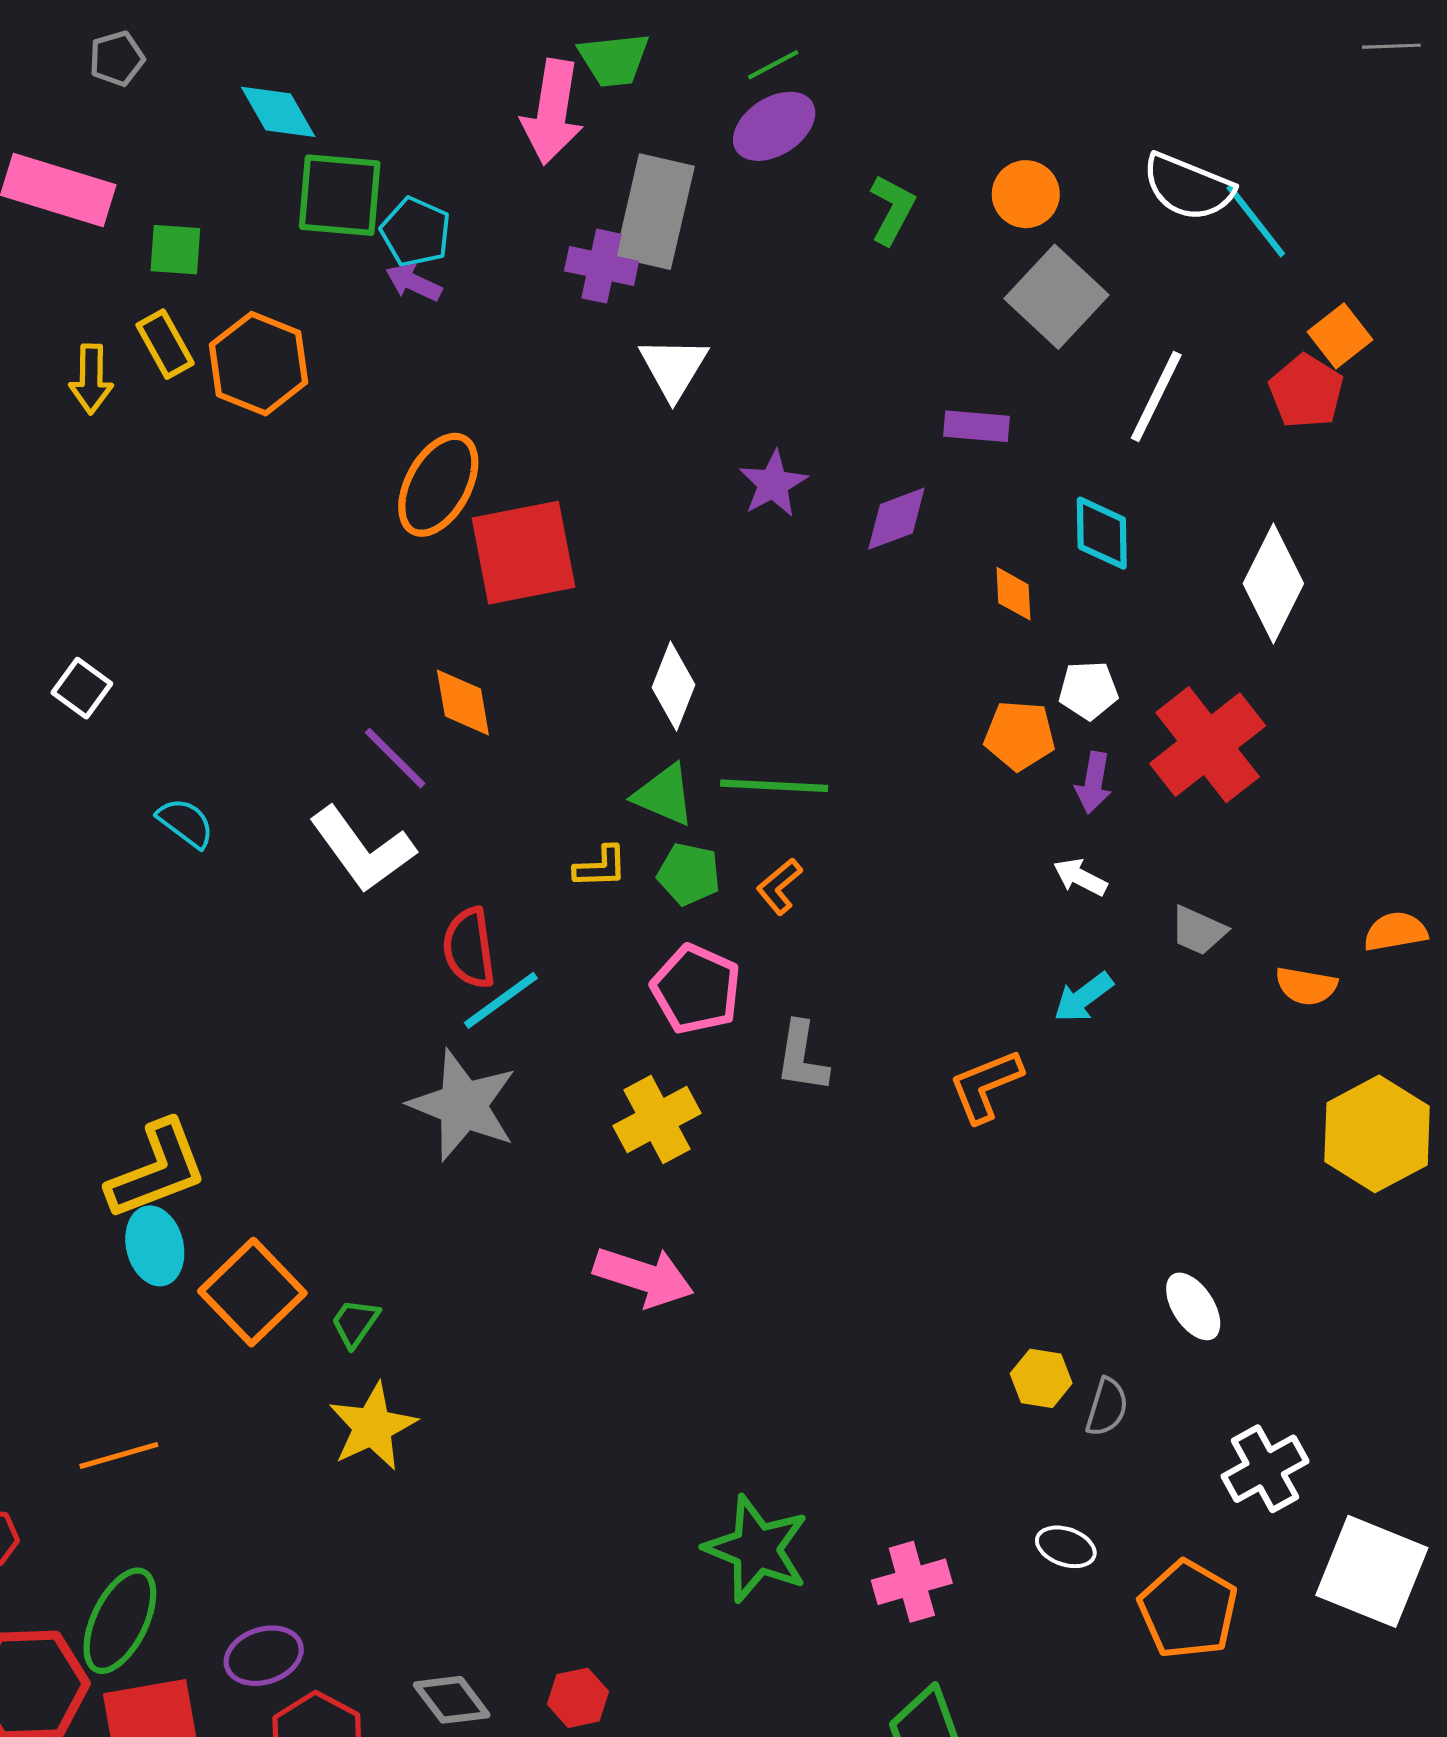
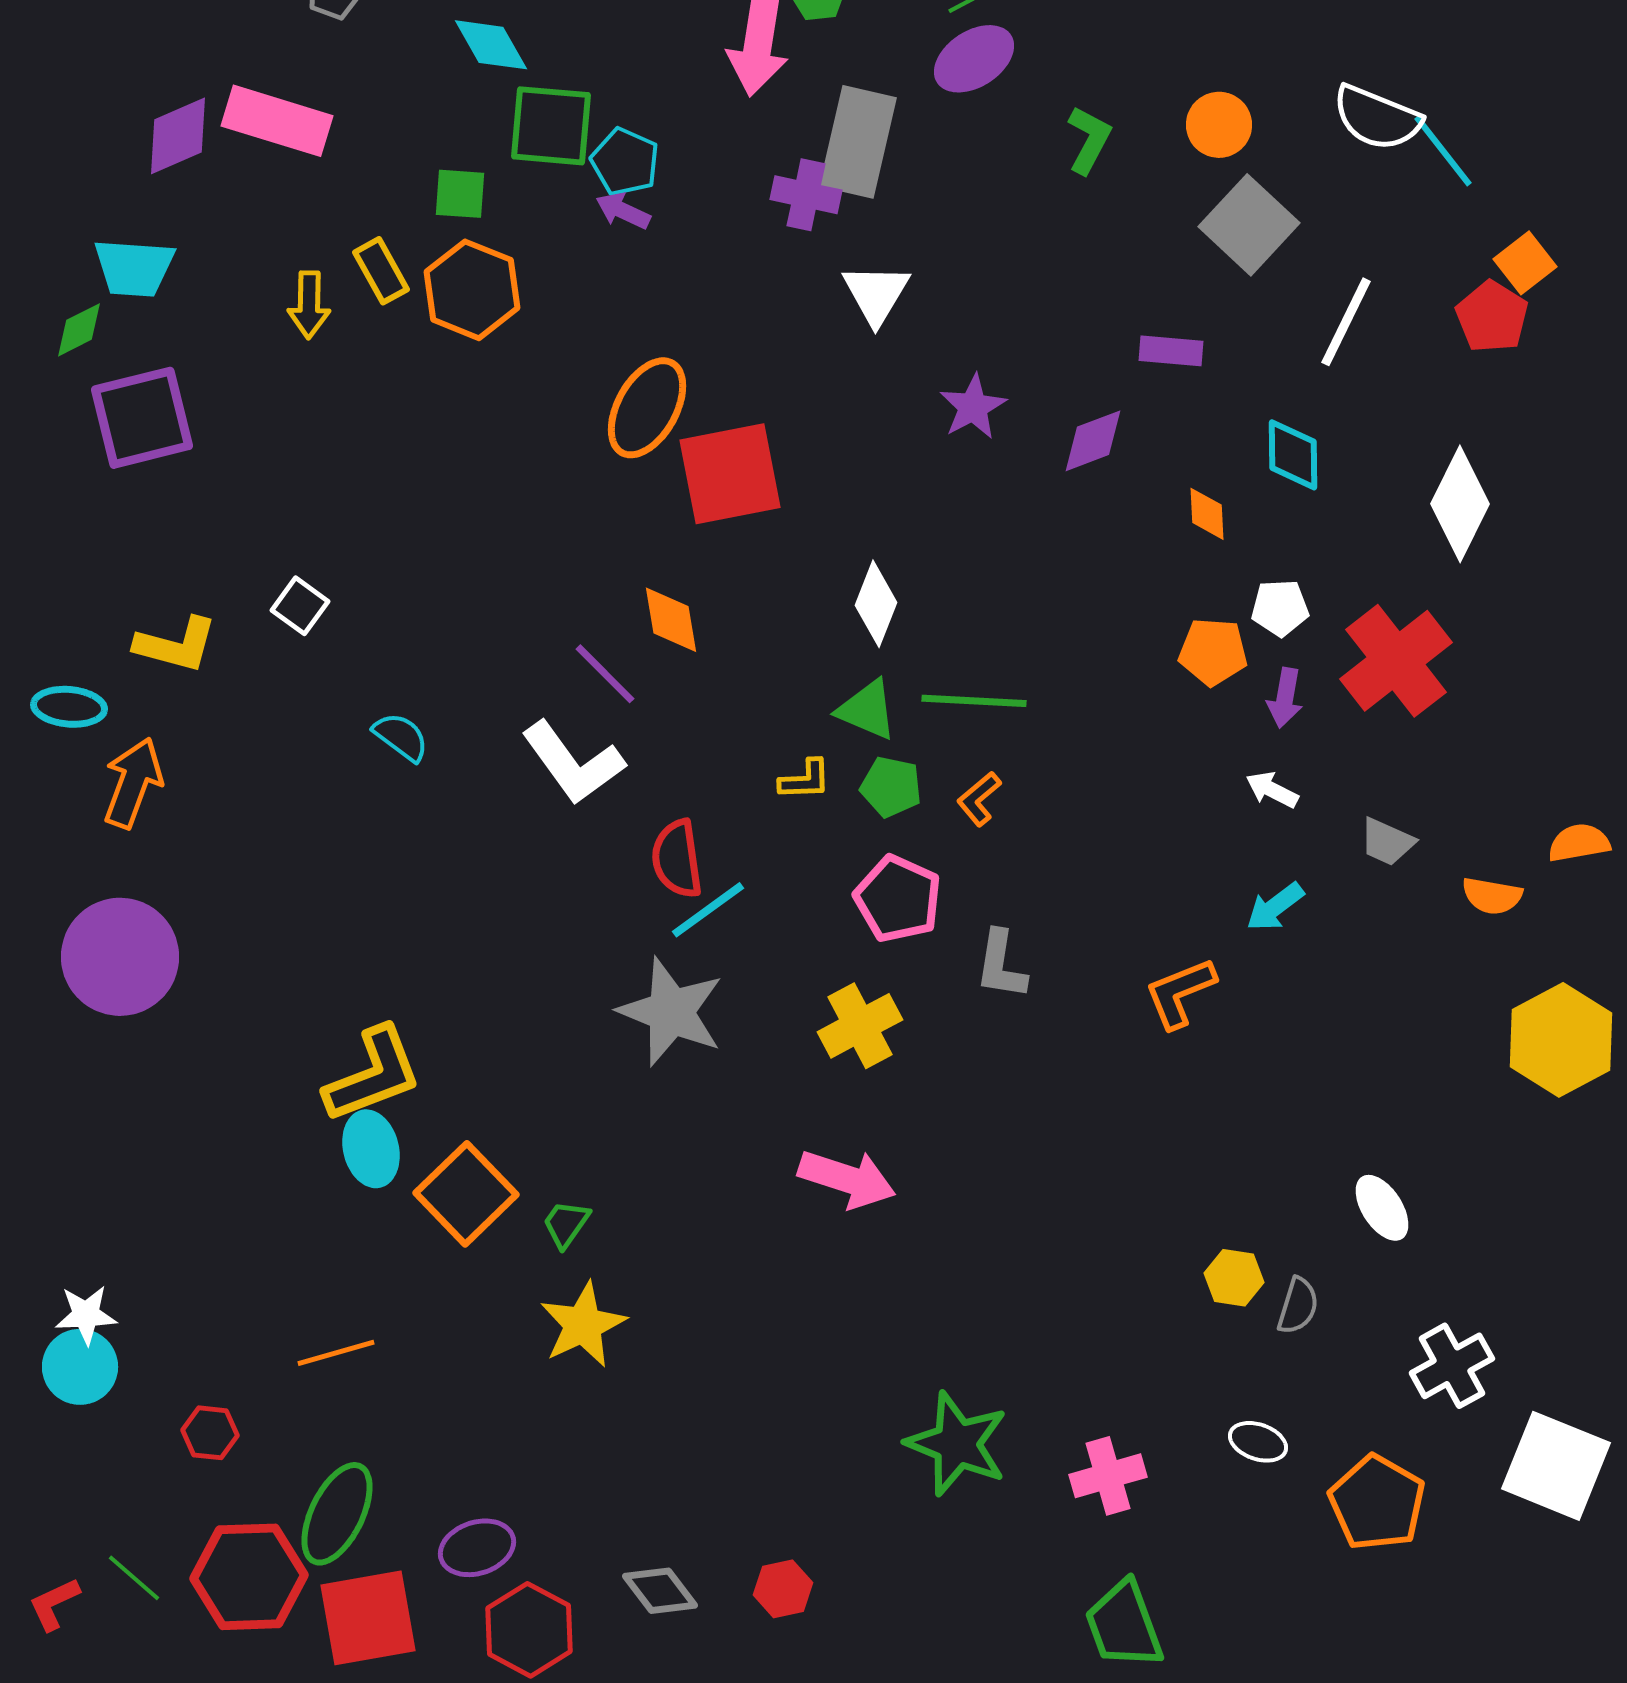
green square: (175, 250) -> (460, 194), moved

